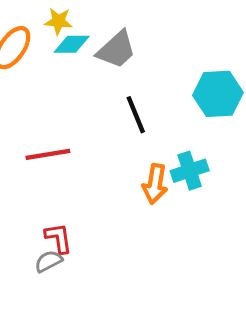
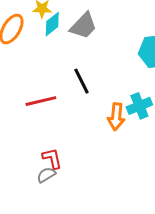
cyan diamond: (72, 44) -> (52, 24), turned -35
black line: (136, 115) -> (81, 81), moved

